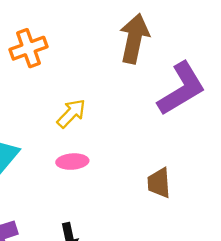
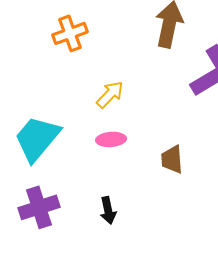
brown trapezoid: (159, 183) -> (172, 159), moved

